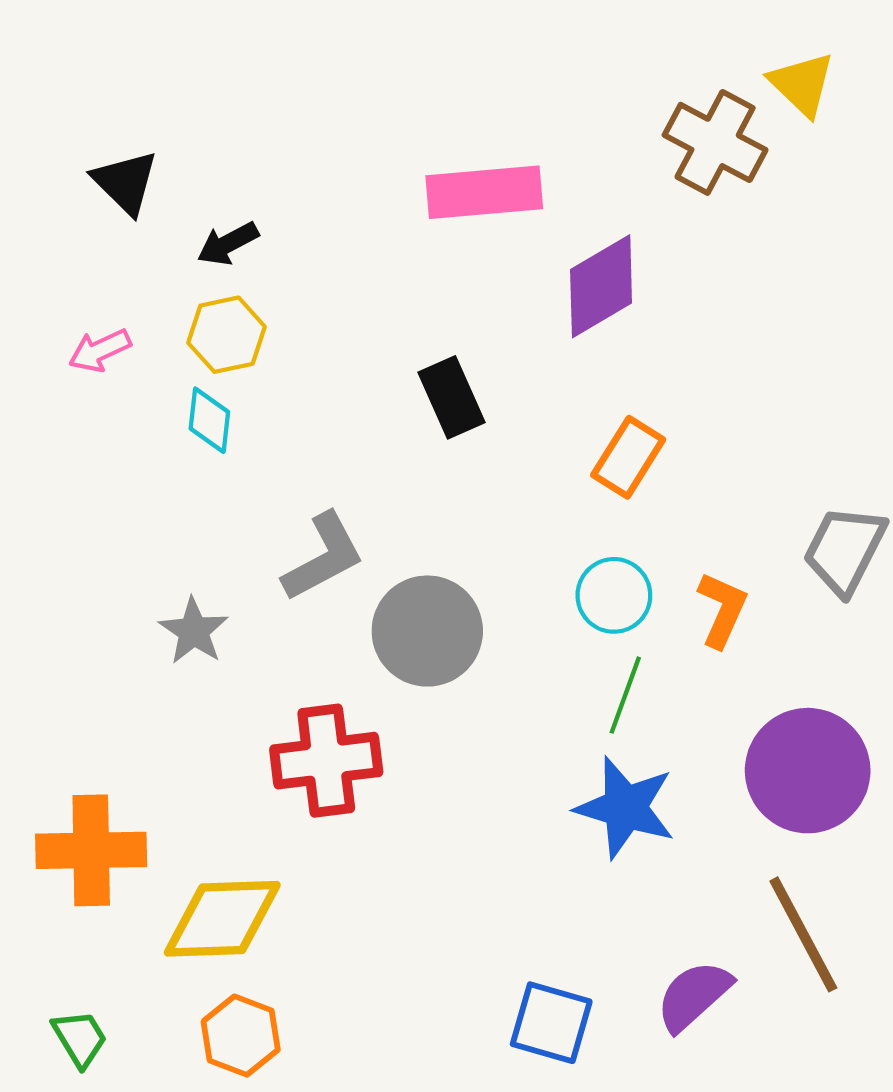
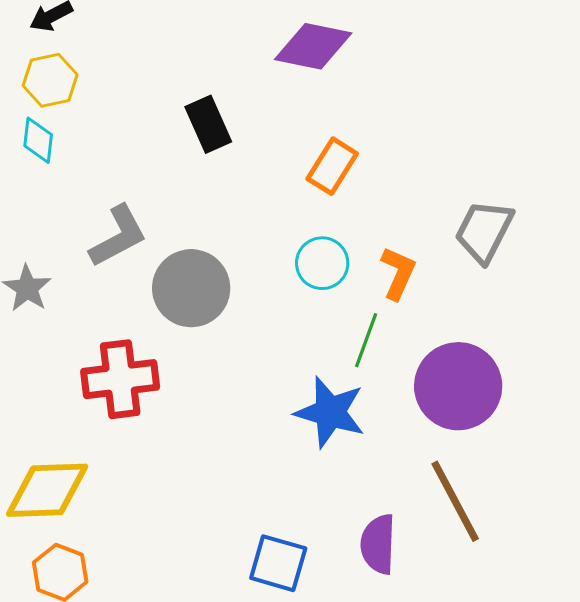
purple diamond: (601, 286) -> (313, 46), turned 42
green line: (625, 695) -> (366, 340), moved
purple semicircle: (694, 996) -> (378, 544), turned -46

